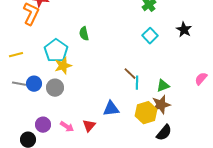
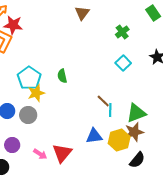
green semicircle: (84, 34) -> (62, 76), moved
green triangle: (163, 86) -> (136, 113), size x1.5
blue triangle: (111, 109) -> (94, 136), moved
purple circle: (43, 125) -> (12, 145), moved
red triangle: (89, 126) -> (62, 153), size x1.5

